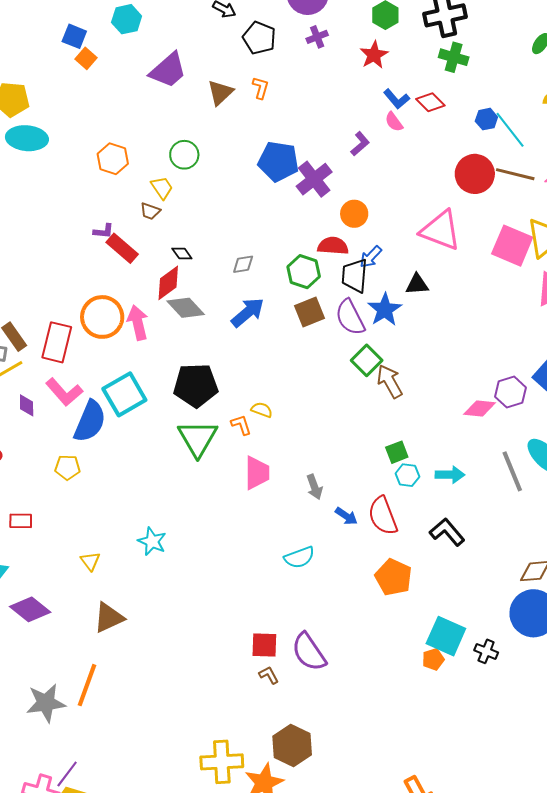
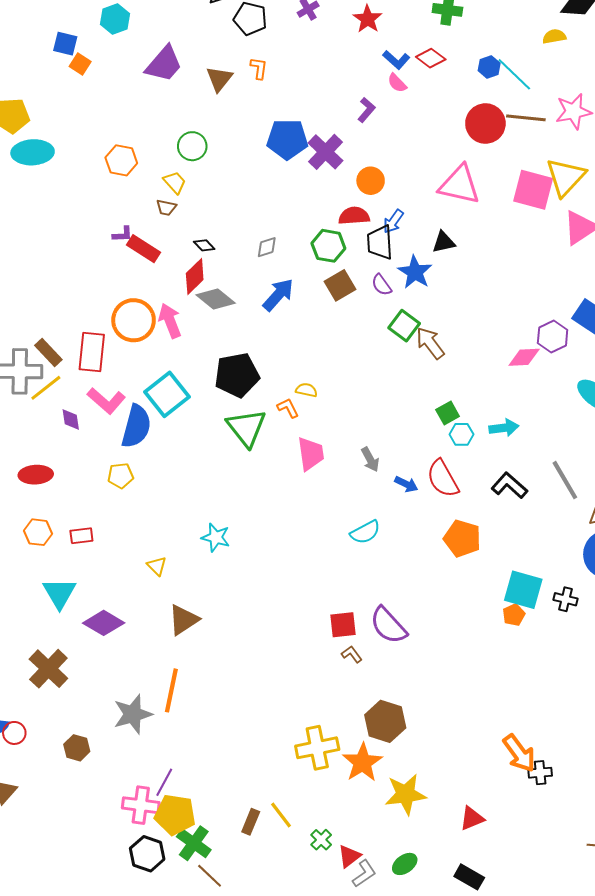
purple semicircle: (350, 317) -> (381, 285), size x0.6
gray line: (512, 471) -> (565, 480), moved

